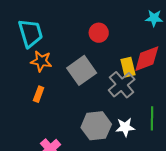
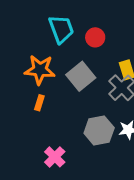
cyan trapezoid: (30, 33) -> (61, 29), moved
orange star: (41, 61) -> (40, 70), size x1.4

